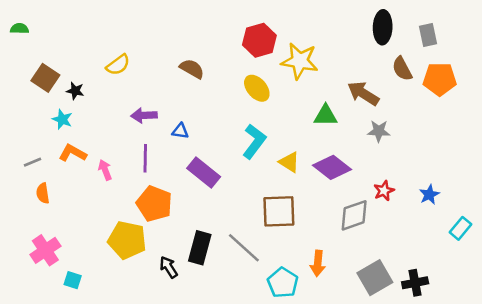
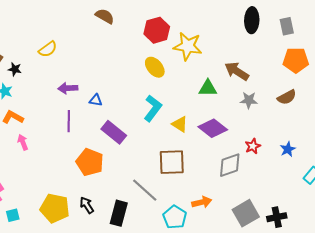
brown semicircle: (192, 69) -> (105, 16), moved
brown semicircle: (402, 69) -> (287, 97), moved, turned -90
pink arrow: (105, 170) -> (23, 142), moved
orange pentagon: (154, 204) -> (90, 162), moved
yellow pentagon: (127, 240) -> (55, 208), moved
black rectangle: (200, 248) -> (119, 213), moved
orange arrow: (318, 263) -> (202, 202), turned -108
cyan square: (73, 280) -> (13, 215), turned -32

